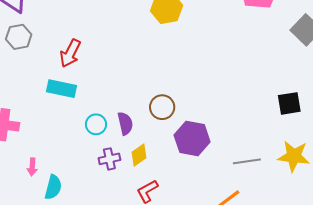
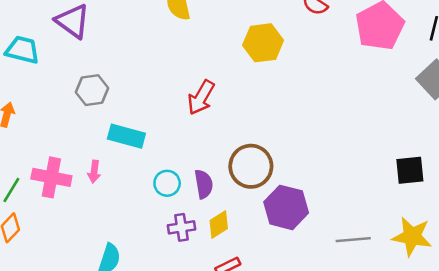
gray hexagon: (19, 37) -> (92, 90), moved
red arrow: (70, 53) -> (201, 97), moved
brown circle: (162, 107) -> (251, 166), size x1.4
pink arrow: (32, 167) -> (94, 172), moved

